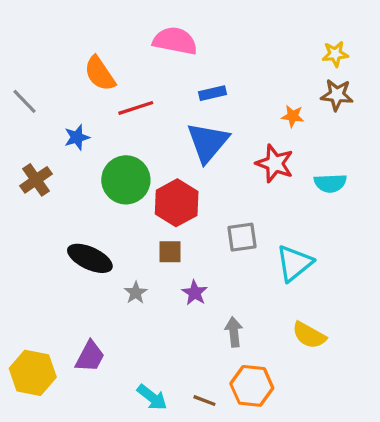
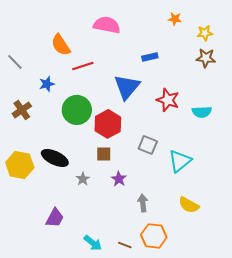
blue rectangle: (213, 93) -> (150, 57), moved
orange star: (293, 116) -> (175, 19), moved
gray square: (242, 237) -> (148, 145), turned 30
yellow hexagon: (33, 373) -> (20, 165), moved

